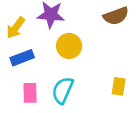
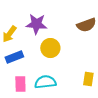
cyan semicircle: (63, 90) -> (45, 82), turned 60

